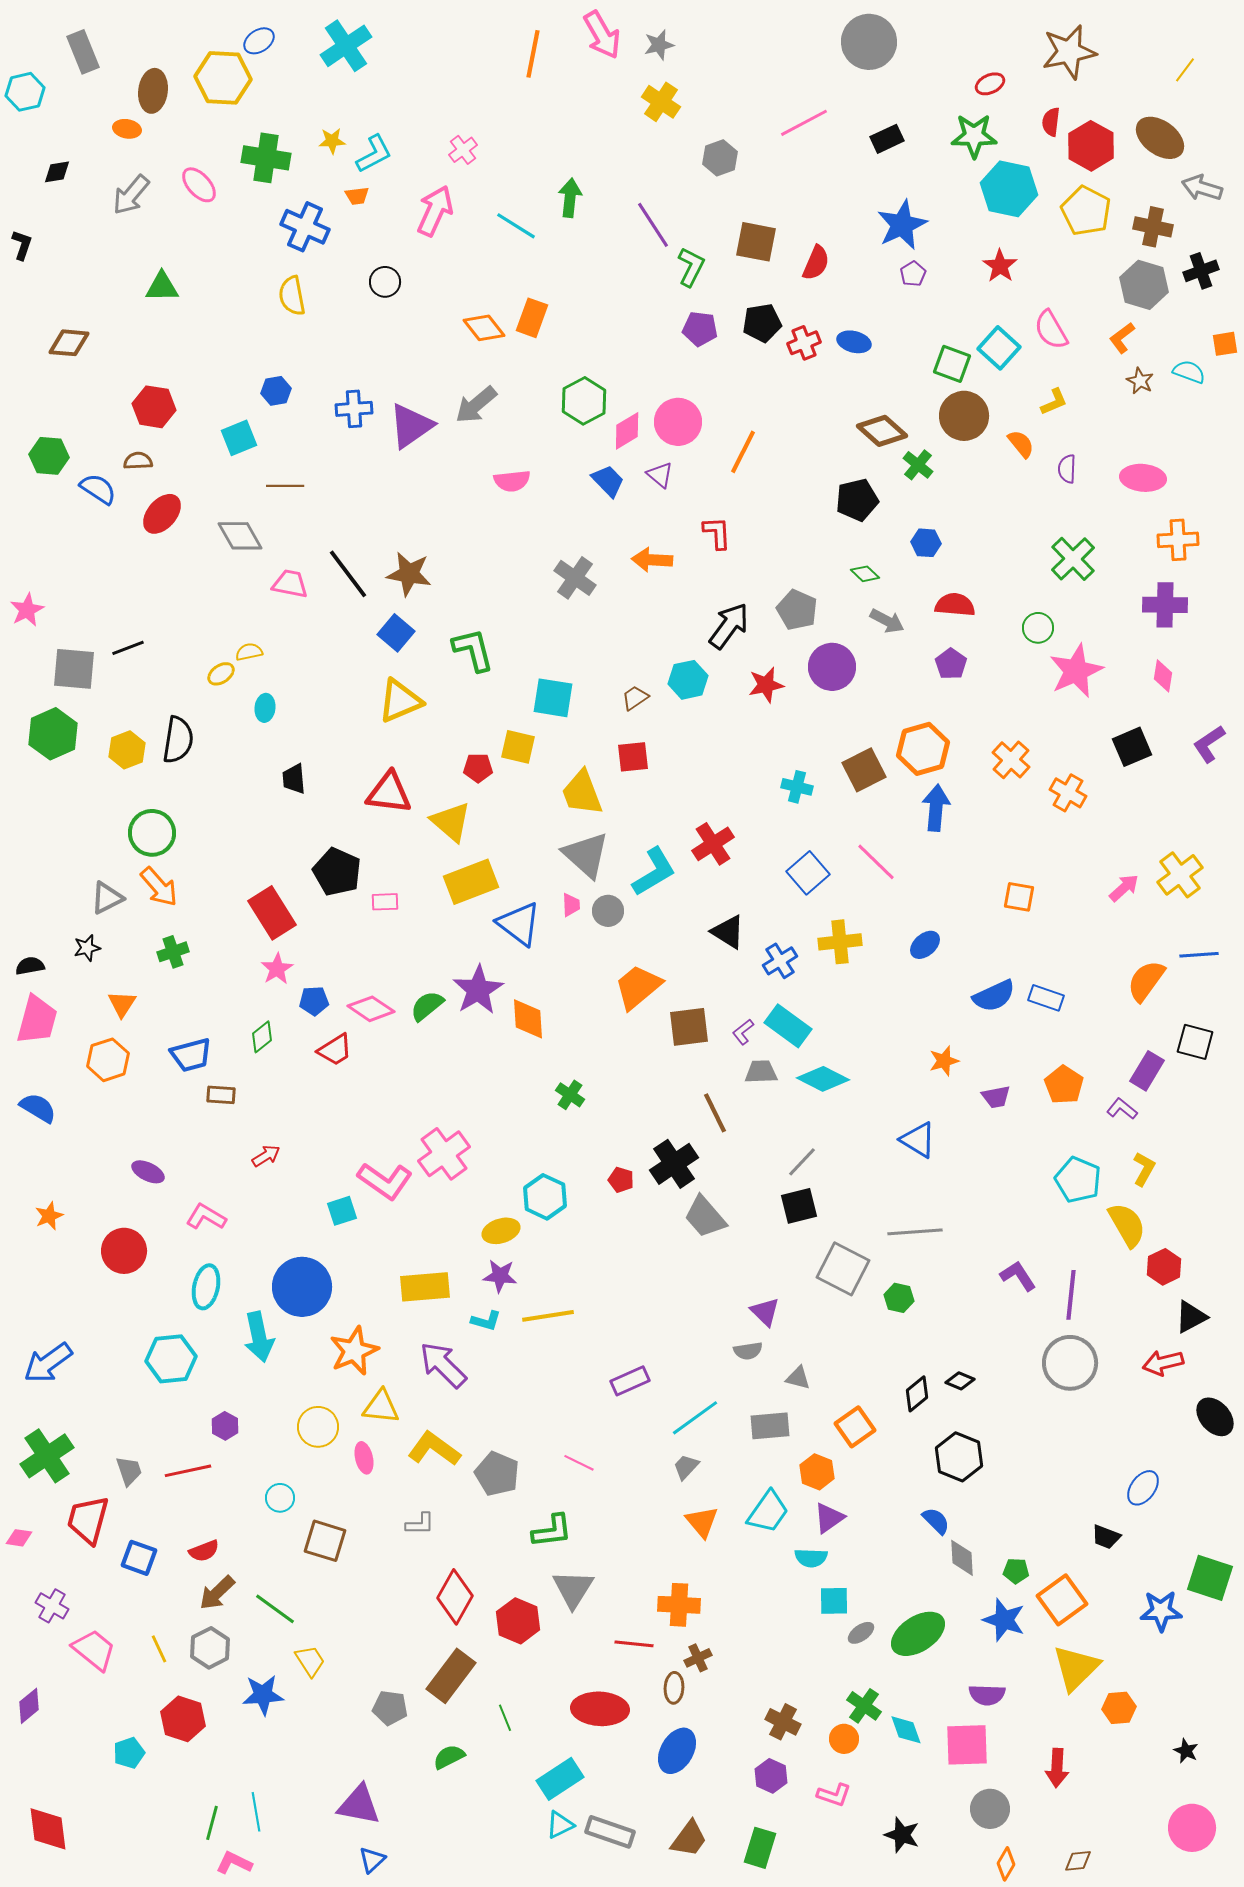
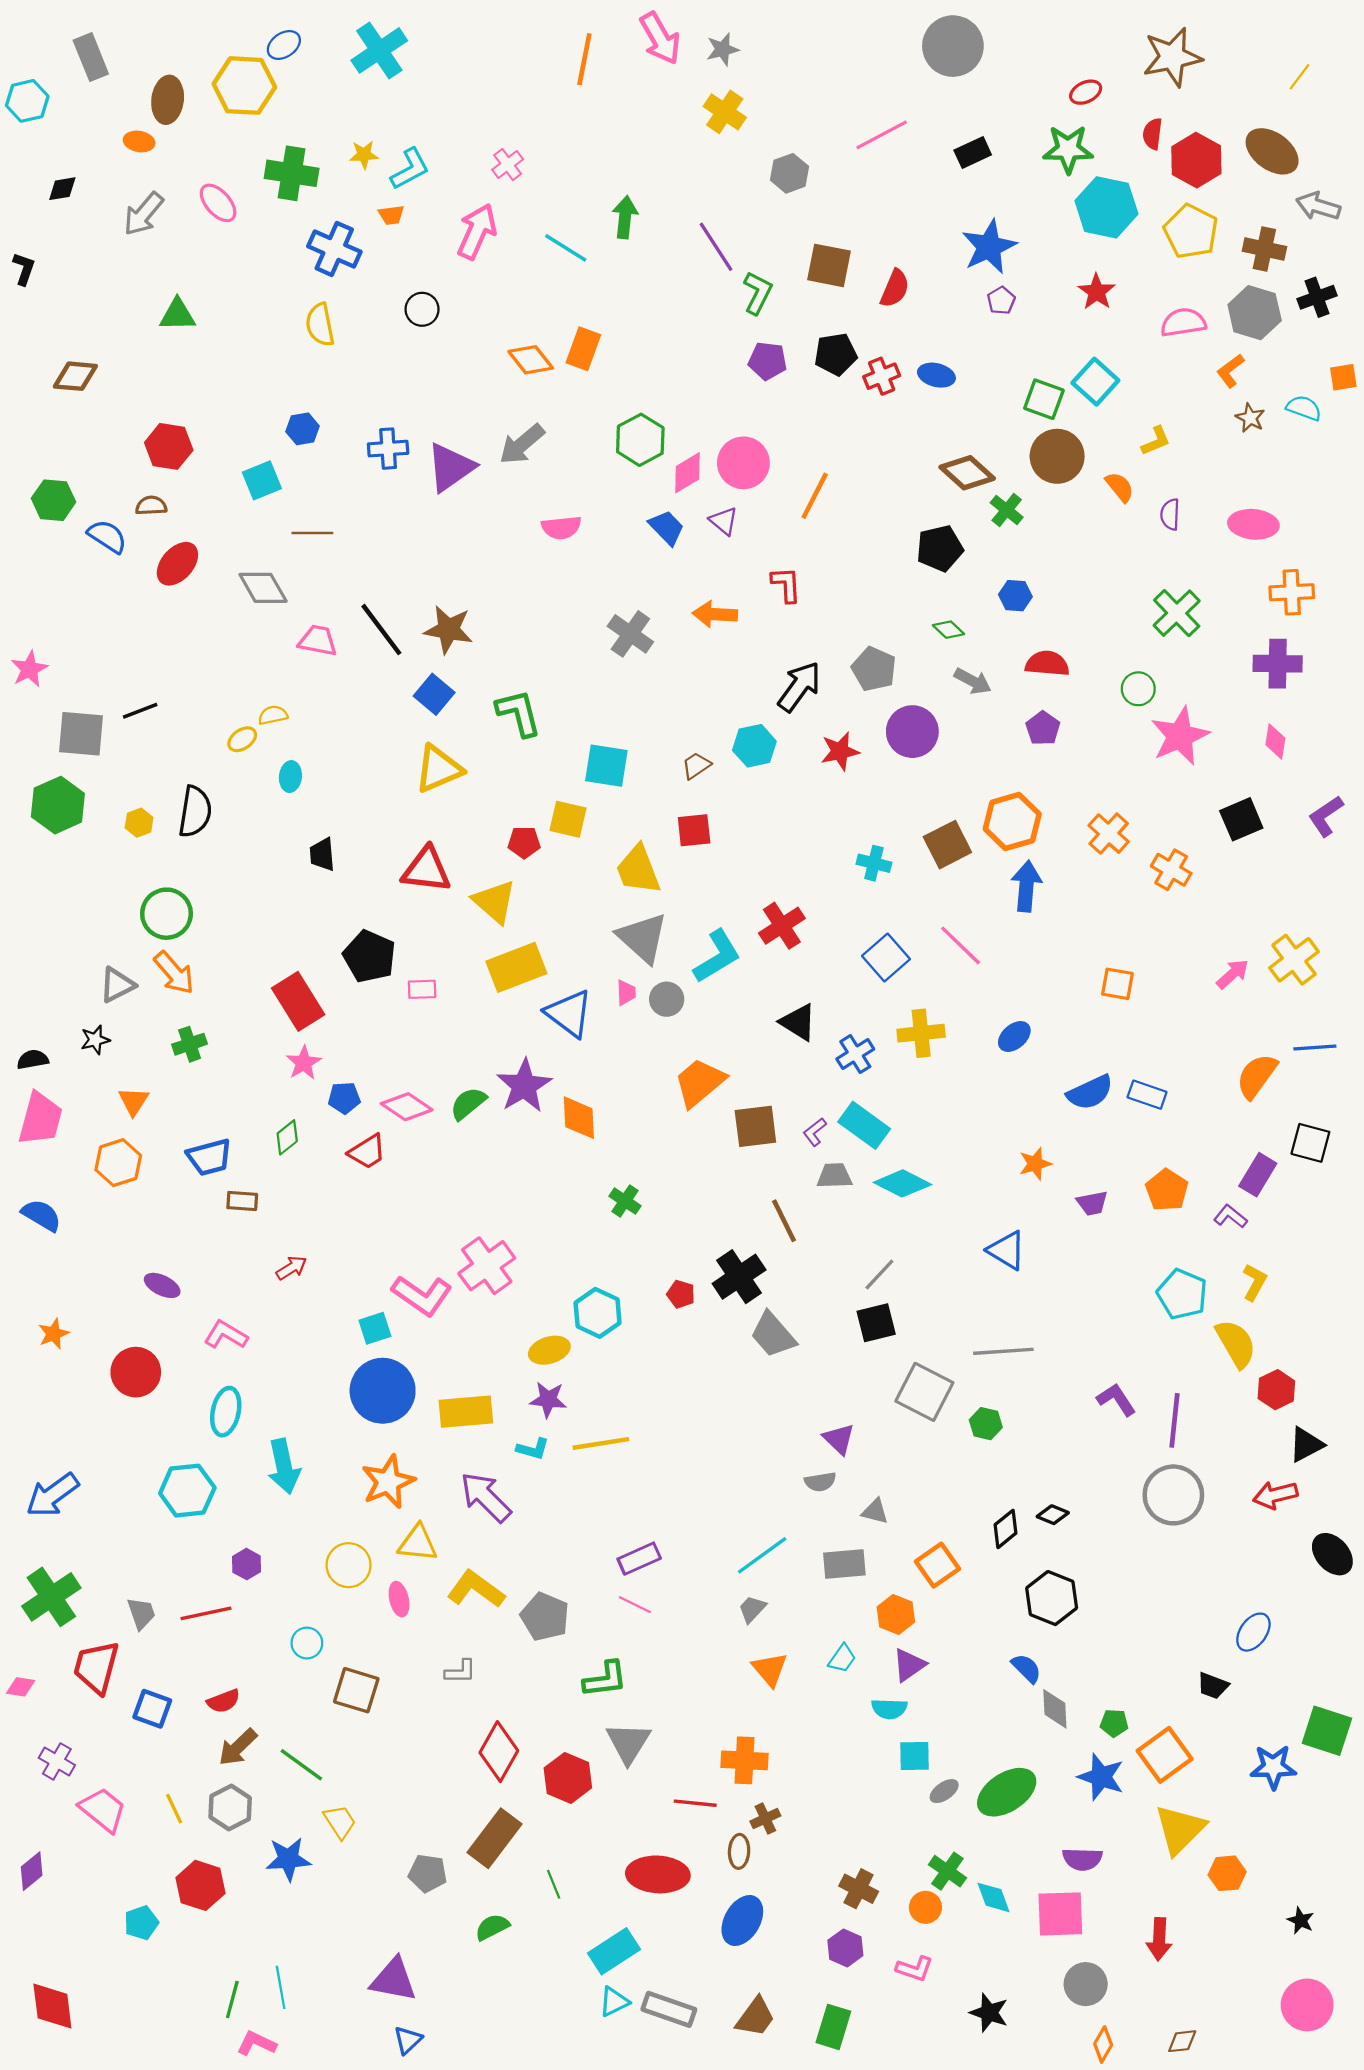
pink semicircle: (1051, 330) -> (1183, 322), moved, turned 111
yellow hexagon: (127, 750) -> (139, 823), size x0.7
blue circle: (302, 1287) -> (383, 1391), moved
purple rectangle: (630, 1381) -> (639, 1559), moved
cyan trapezoid: (768, 1512) -> (842, 1658), size x0.6

